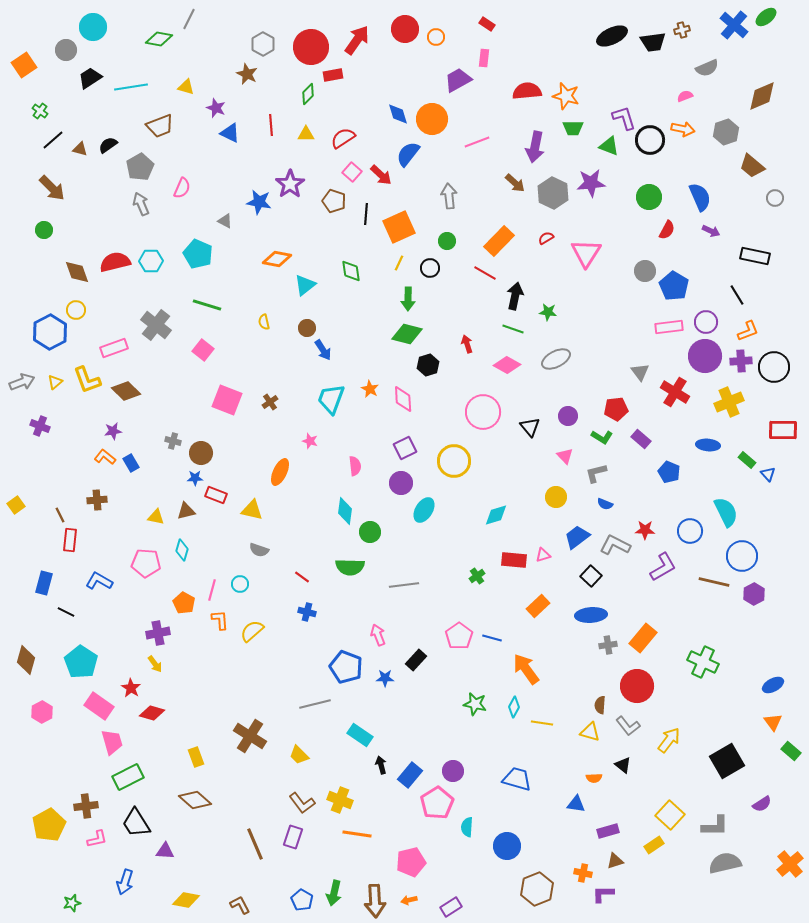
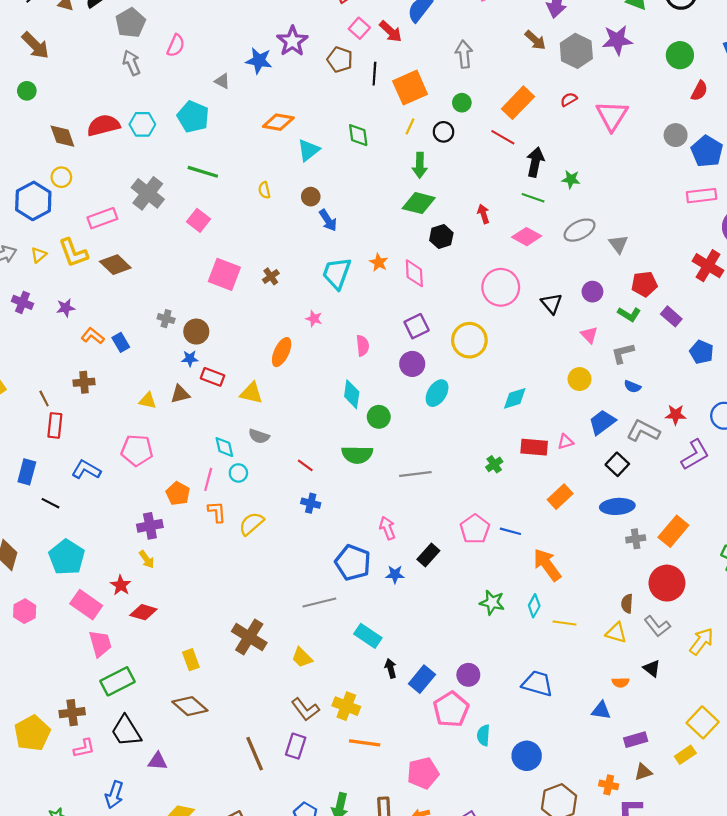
gray triangle: (640, 372) -> (618, 244), moved
purple star: (113, 431) -> (66, 308), moved
cyan diamond: (182, 550) -> (224, 447), moved, turned -30

